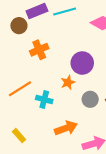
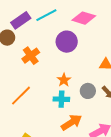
purple circle: (82, 63) -> (67, 42), moved
cyan cross: (44, 100) -> (61, 99), moved

